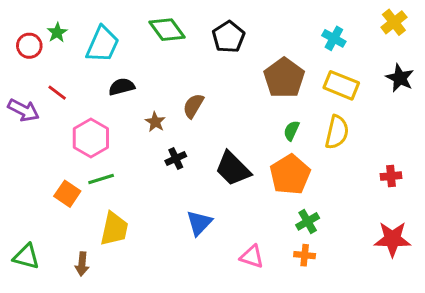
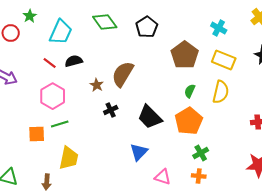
green star: (57, 33) -> (30, 16), moved
red line: (57, 93) -> (50, 63), moved
brown semicircle: (193, 106) -> (123, 74), size x1.5
orange square: (67, 194) -> (37, 134), turned -36
blue triangle: (199, 223) -> (139, 152), moved

